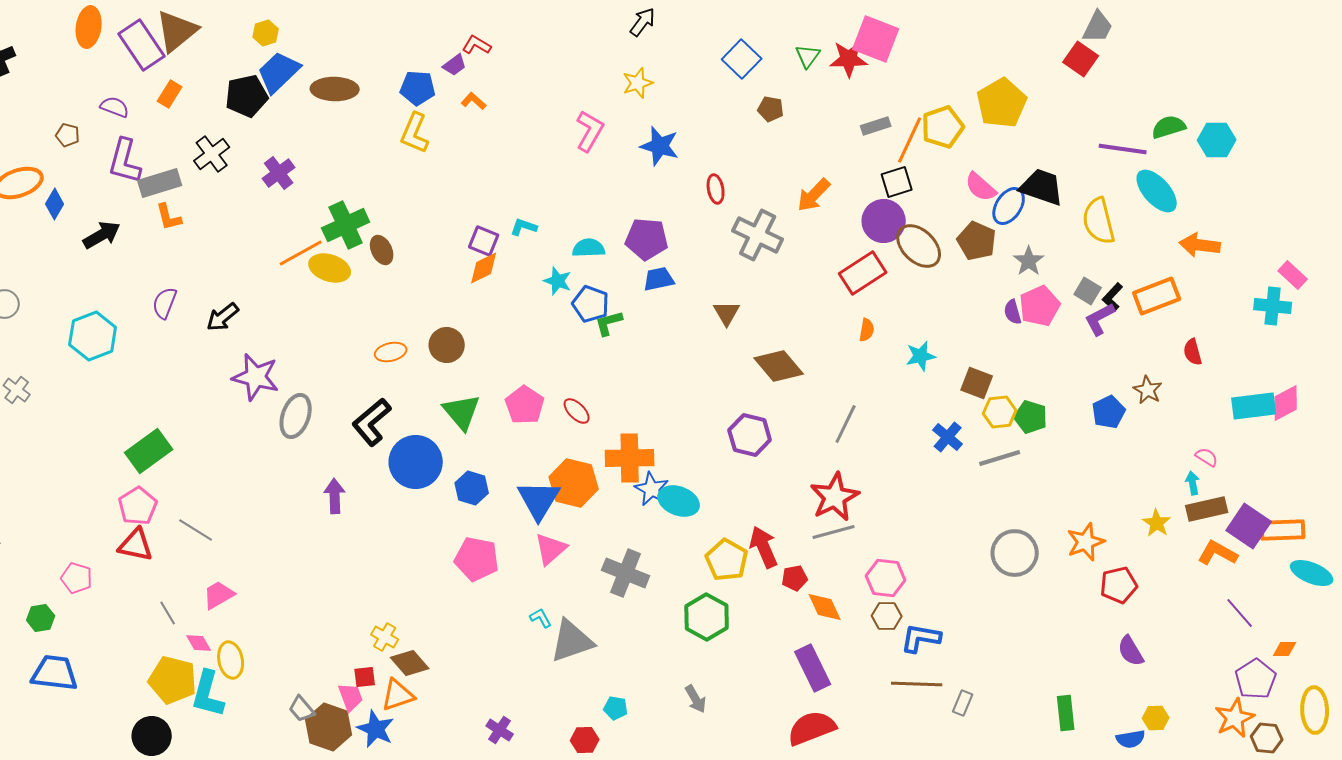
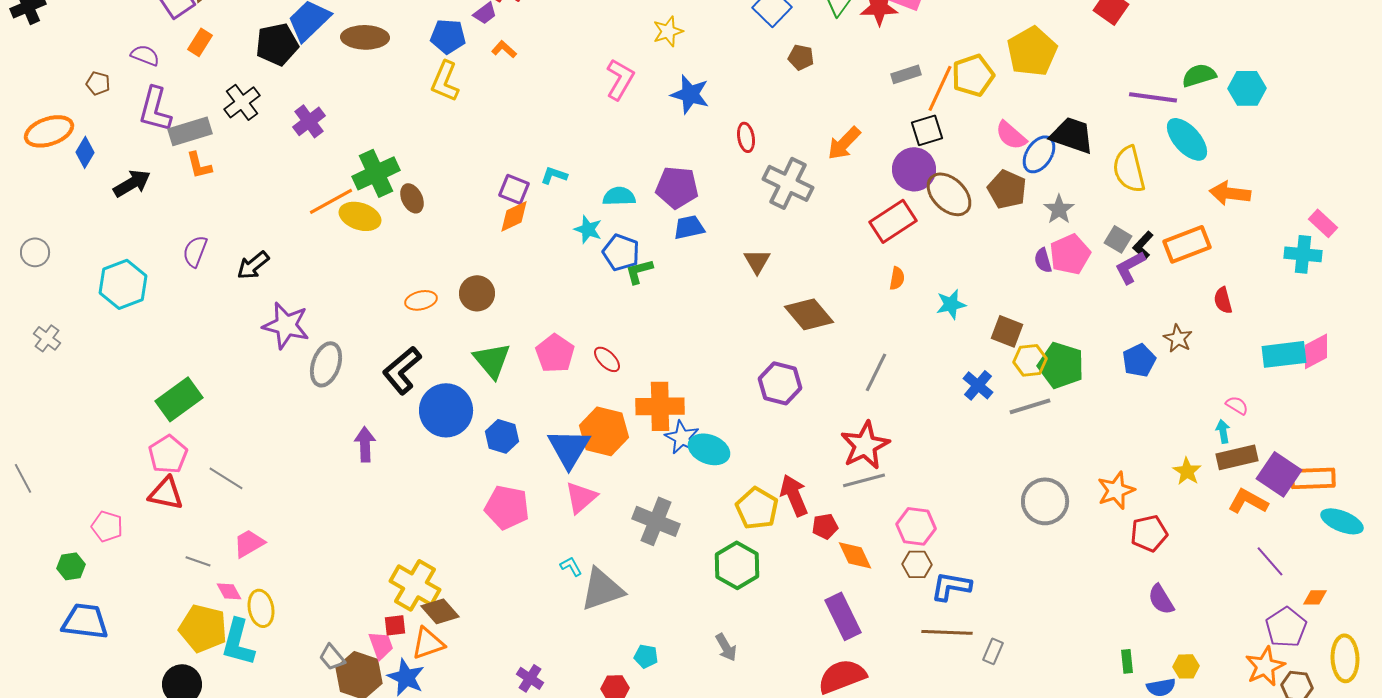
green pentagon: (1031, 417) -> (1061, 365), size x1.4
gray line: (168, 613) -> (198, 561), turned -40
yellow cross: (385, 637) -> (415, 585), size x1.8
green rectangle: (1066, 713) -> (1127, 661), moved, size x0.7

